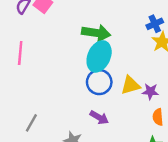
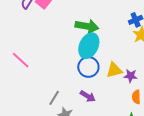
pink line: (20, 53) -> (21, 60), moved, turned -54
gray line: (31, 123) -> (54, 98), moved

